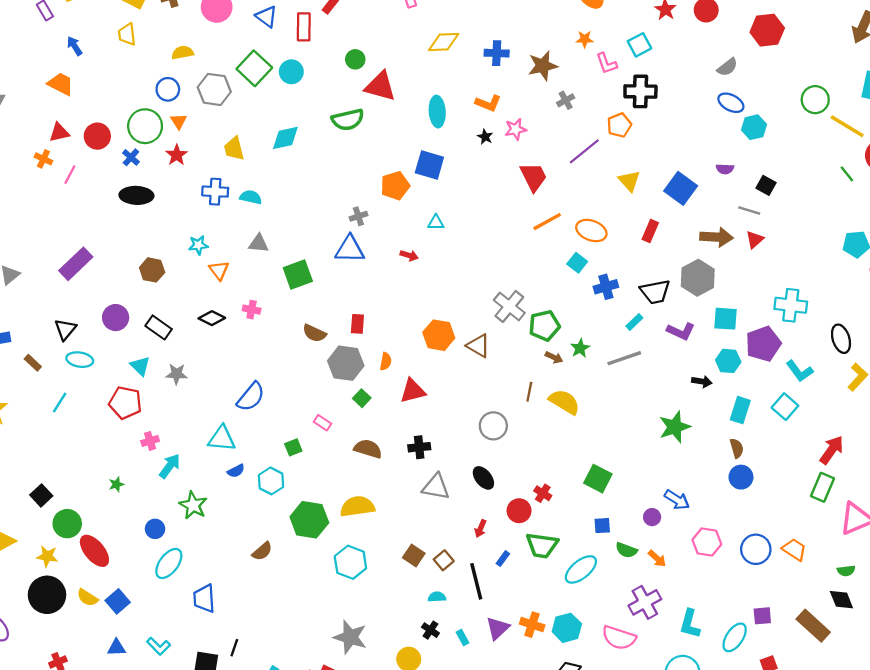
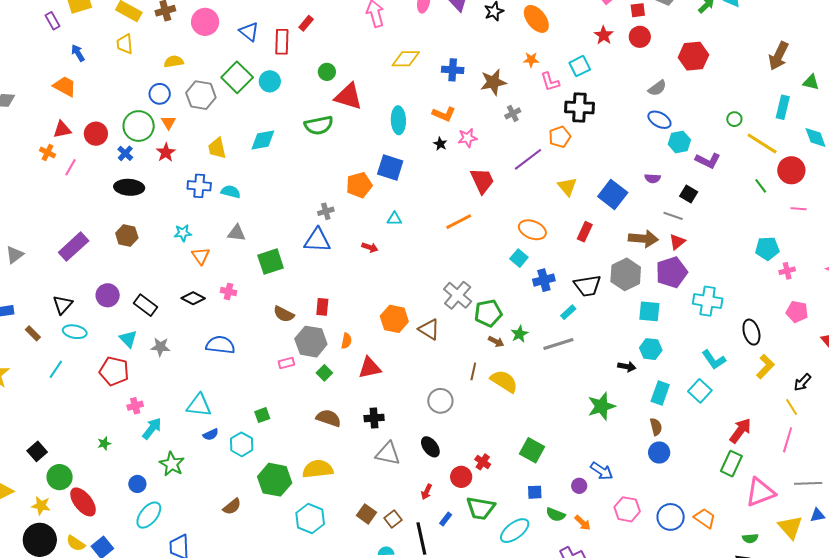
green circle: (815, 100) -> (734, 119), size x0.6
orange line: (547, 222) -> (459, 222), moved
brown hexagon: (152, 270) -> (127, 235), moved
purple L-shape: (681, 331) -> (708, 161), moved
purple pentagon: (763, 344) -> (672, 272), moved
blue semicircle: (251, 397) -> (220, 345), moved, turned -124
pink rectangle: (322, 423) -> (286, 363), moved, turned -49

